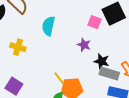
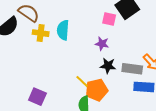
yellow cross: (18, 47) -> (41, 33), moved
black star: (102, 61) -> (108, 66), moved

